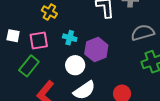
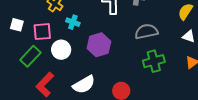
cyan cross: (70, 38) -> (73, 22), moved
white circle: (75, 65) -> (61, 50), moved

